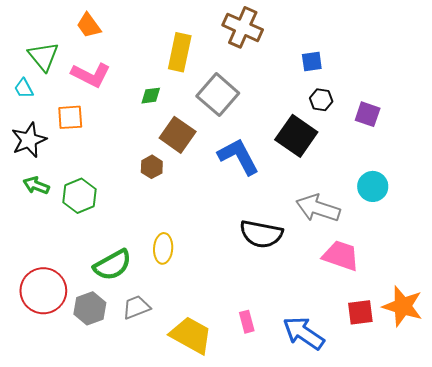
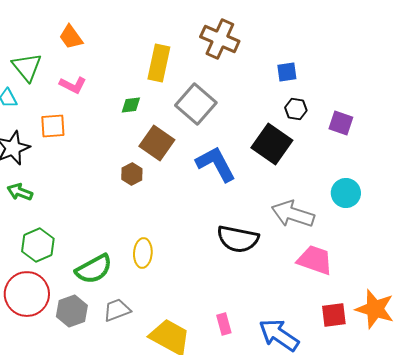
pink L-shape: (91, 75) -> (73, 85), size x0.7
green hexagon: (80, 196) -> (38, 245), moved

